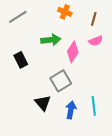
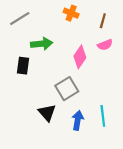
green arrow: (51, 40) -> (42, 44), moved
black rectangle: (21, 60) -> (23, 66), turned 35

